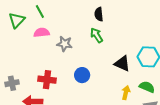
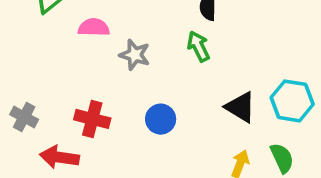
gray cross: (12, 83) -> (24, 117), turned 32
green semicircle: (147, 87) -> (282, 158), turned 35

